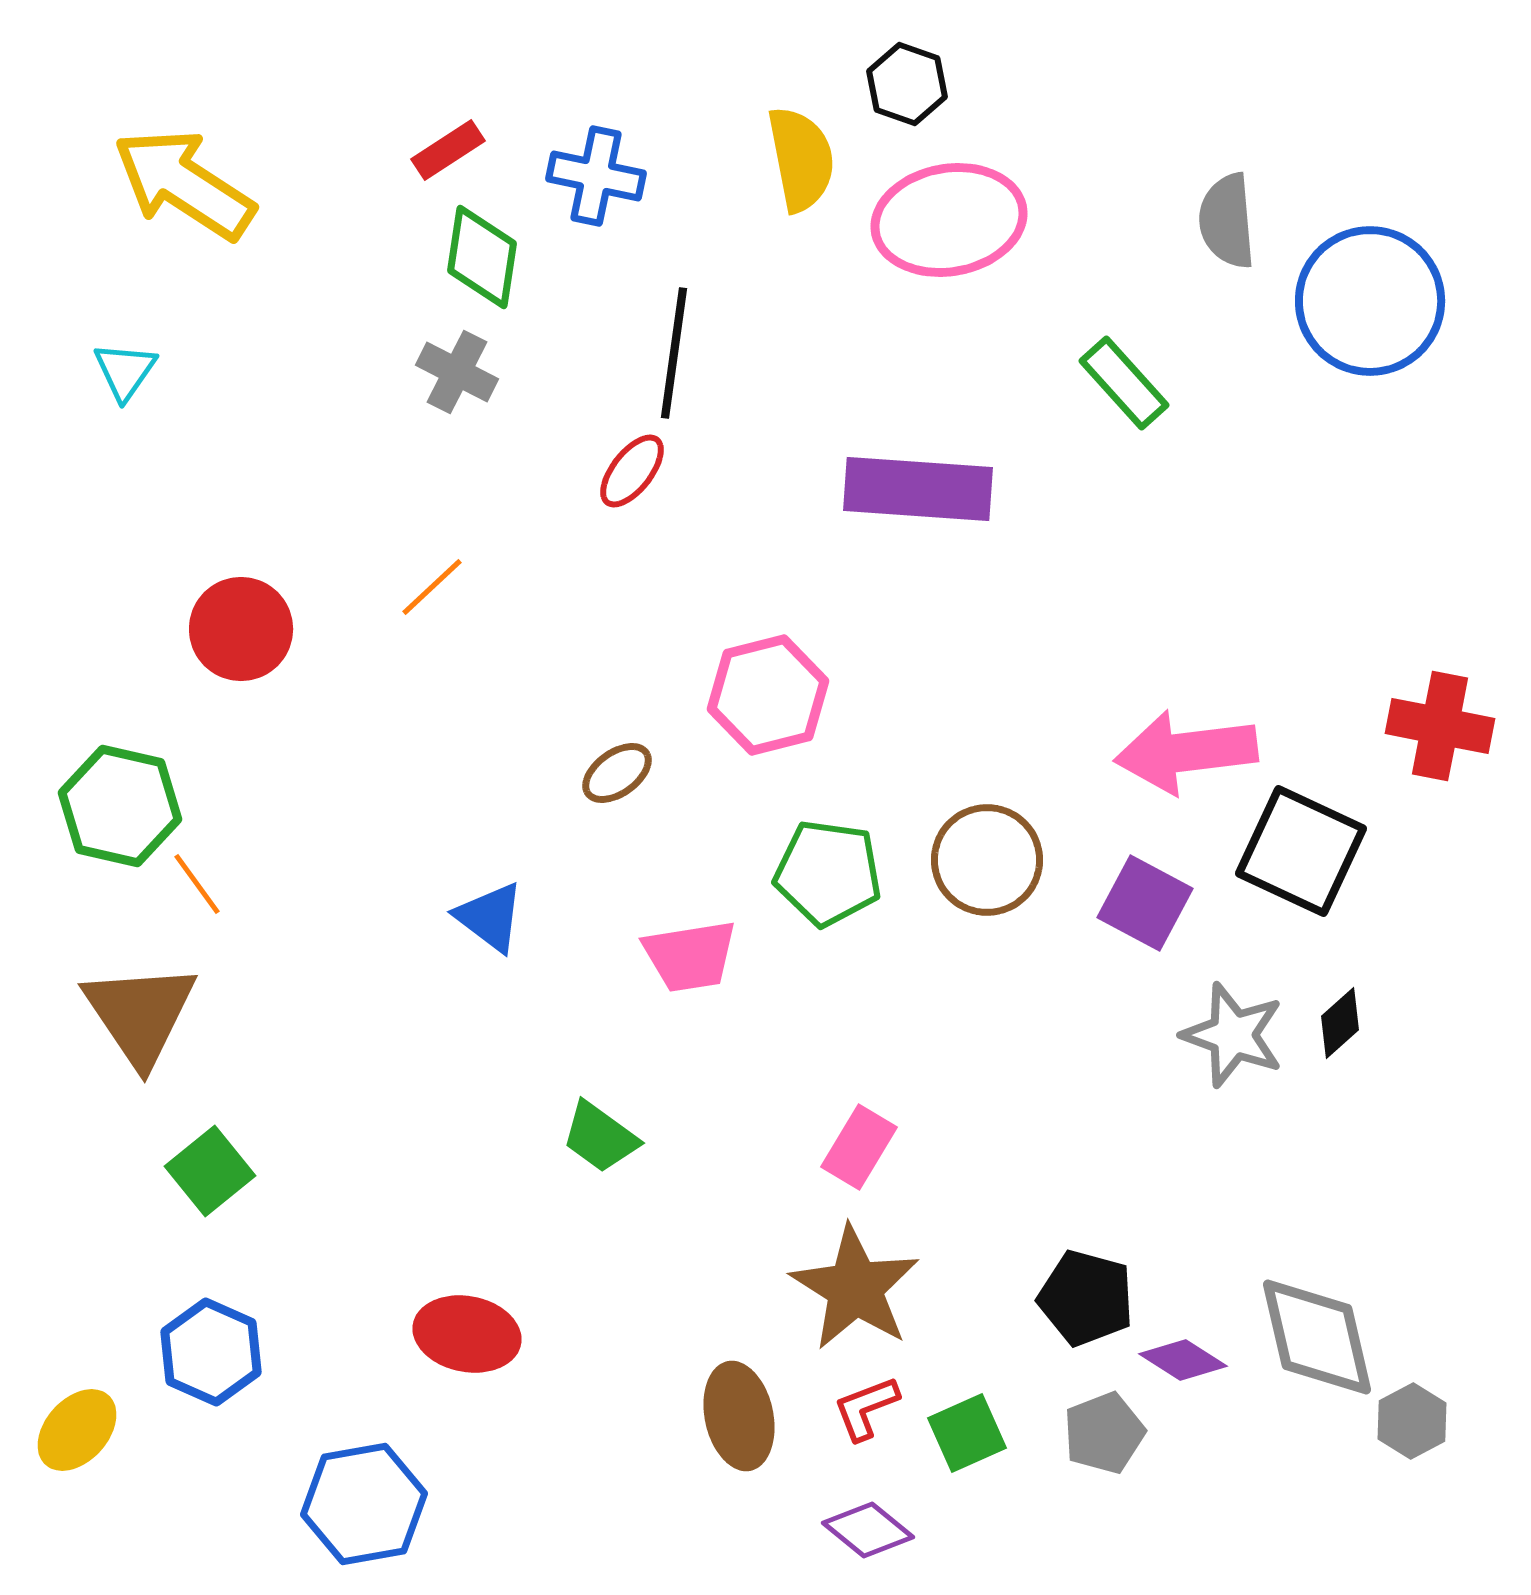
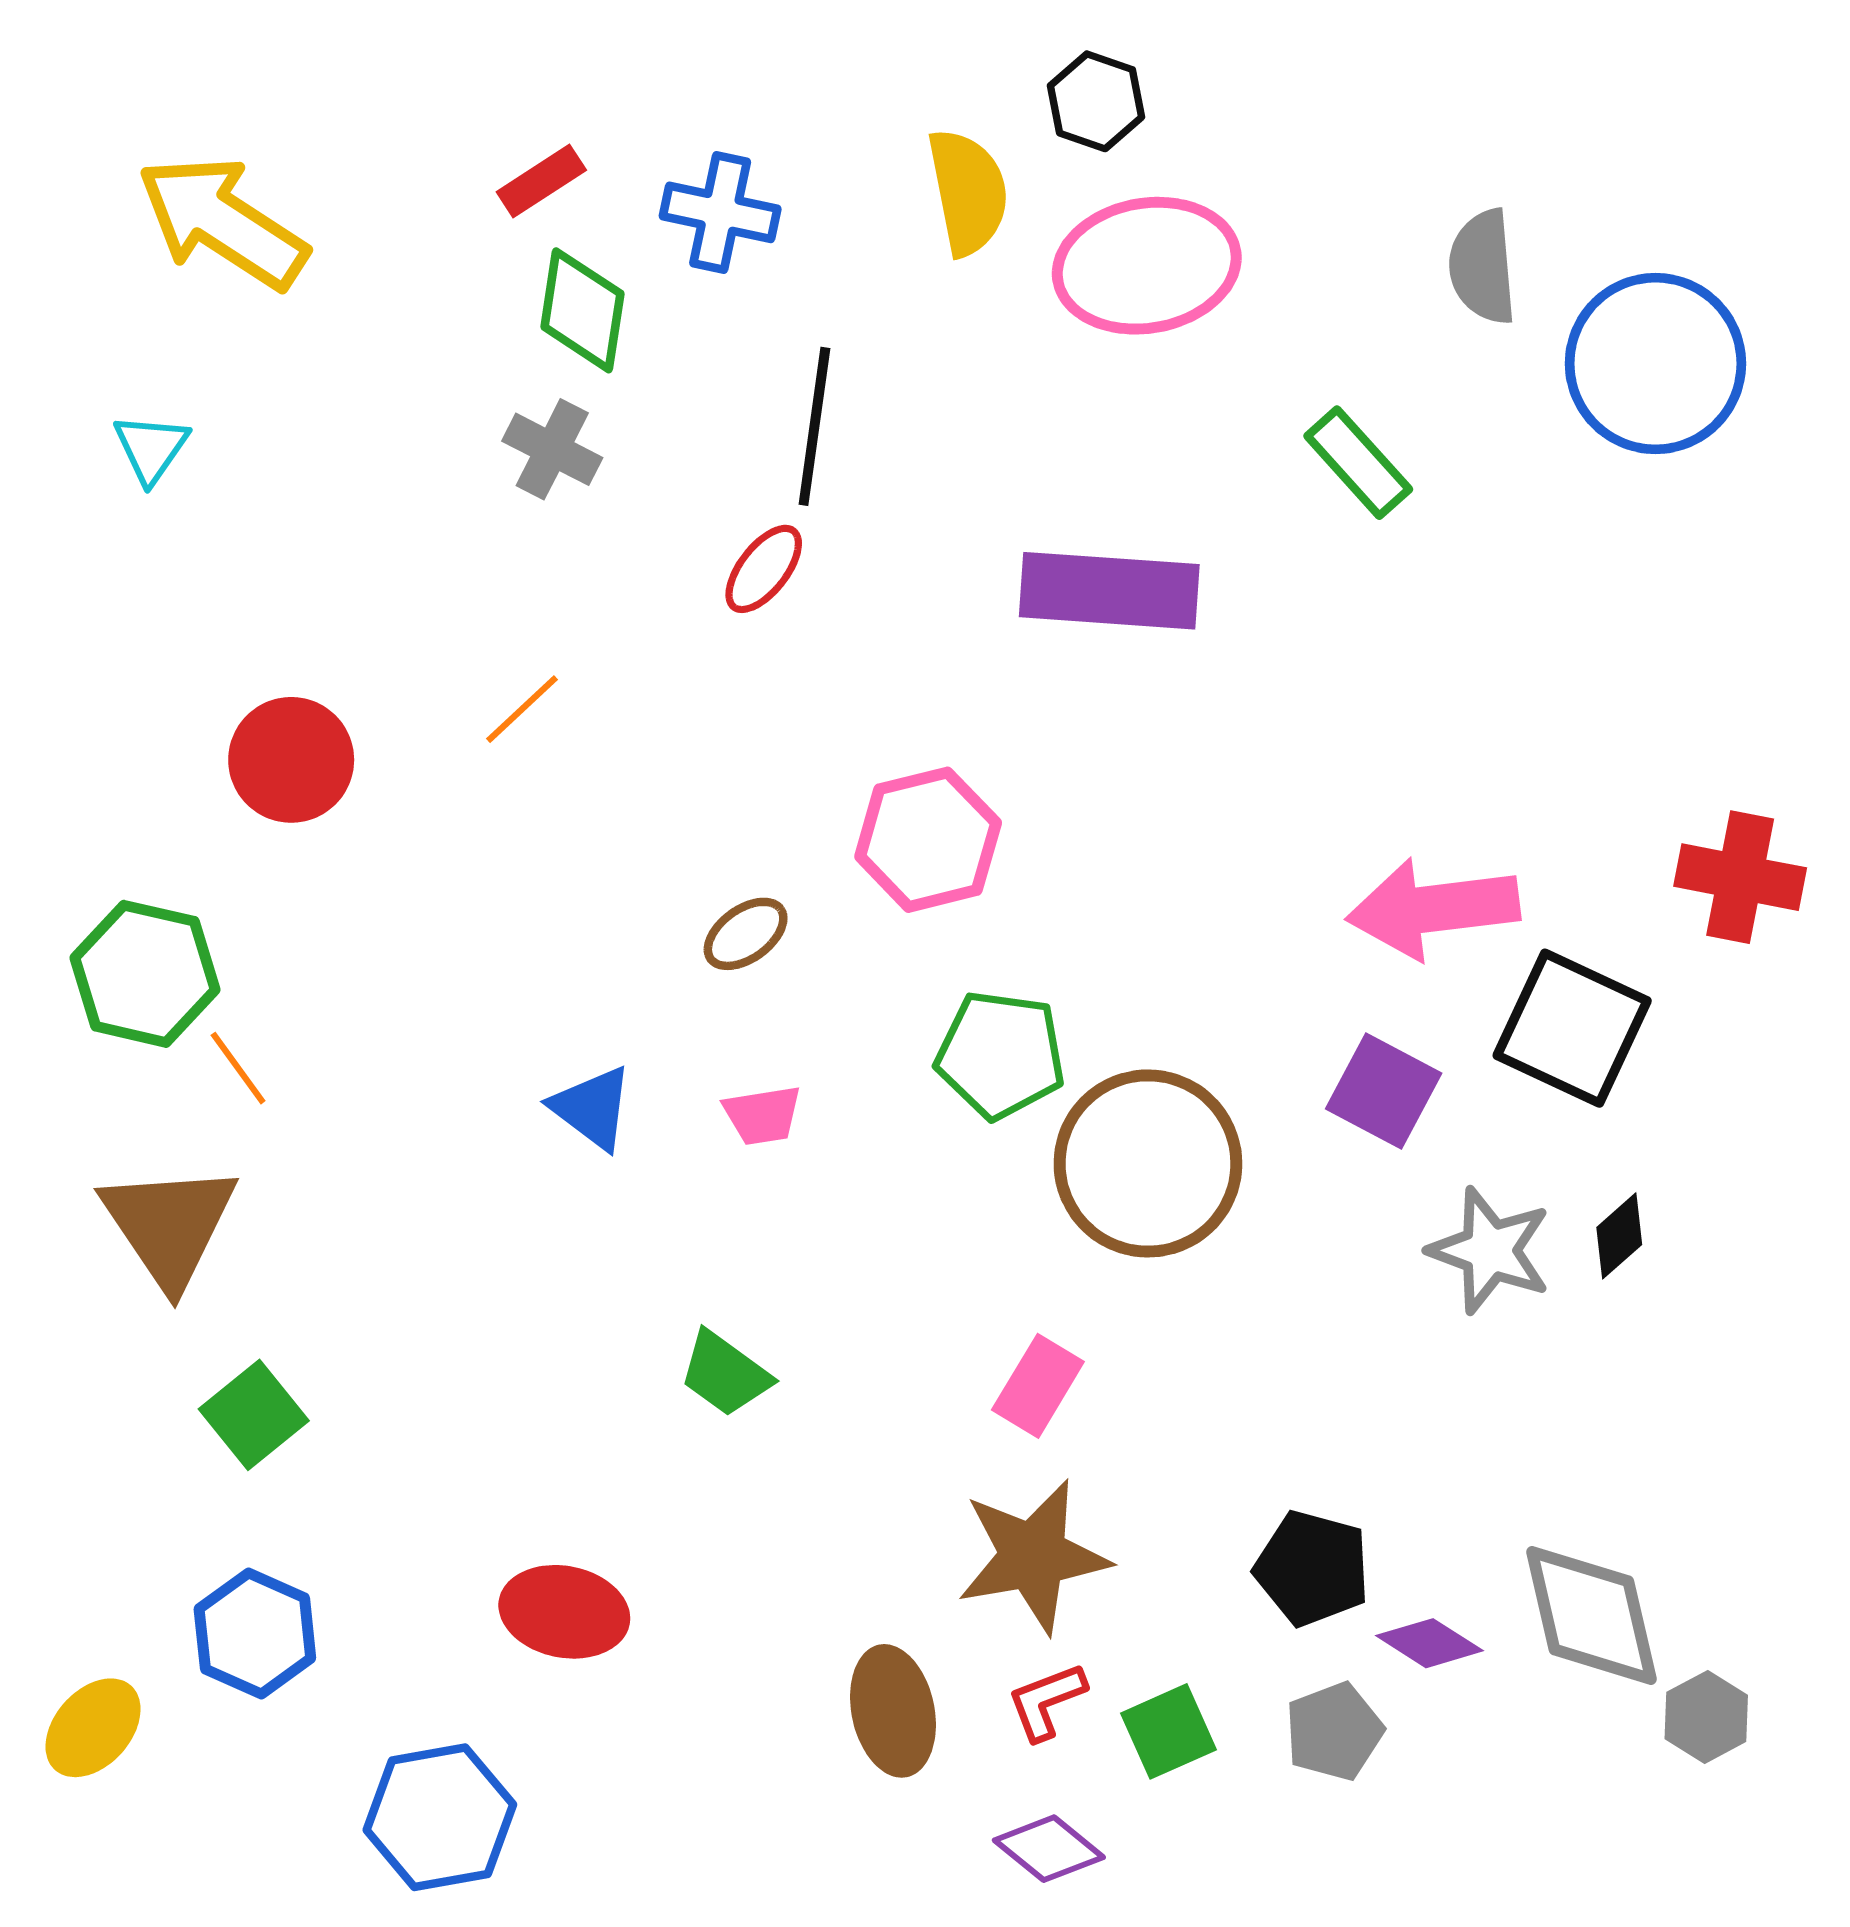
brown circle: (987, 860) -> (1148, 1163), moved, size x1.4
pink trapezoid: (690, 956) -> (762, 1115), moved, size x0.7
brown star: (855, 1288) -> (1033, 1556), turned 30

